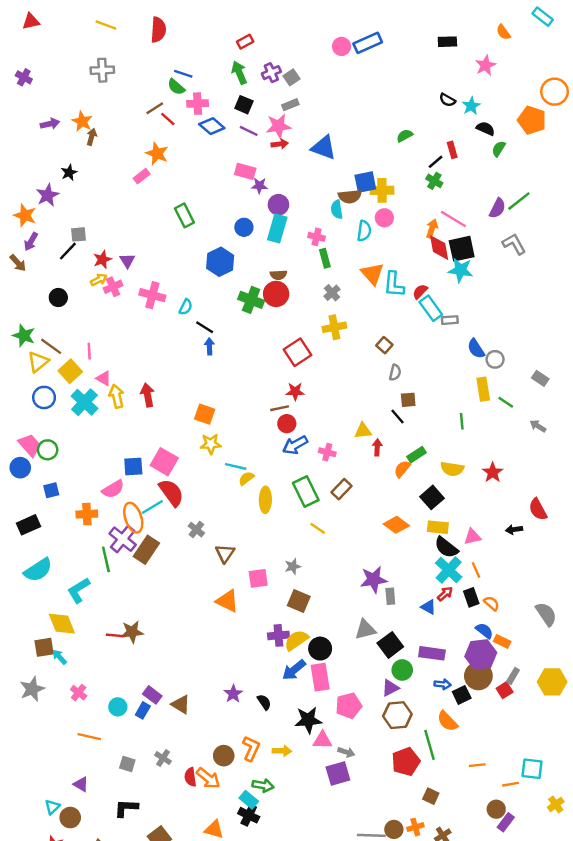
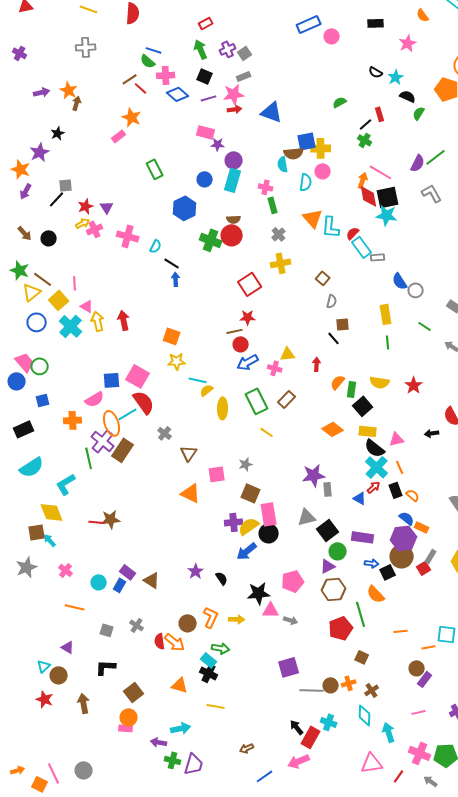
pink circle: (342, 46) -> (332, 36), moved
purple line: (249, 131) -> (209, 98), turned -42
brown arrow: (18, 263) -> (25, 233), moved
yellow rectangle: (483, 389) -> (386, 314), moved
yellow triangle: (363, 431) -> (288, 354), moved
green rectangle: (416, 455) -> (352, 389), moved, turned -49
pink rectangle: (320, 677) -> (269, 514), moved
purple square: (338, 774) -> (289, 667), moved

